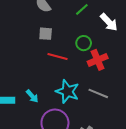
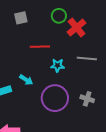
red line: (57, 57) -> (40, 47), moved
cyan star: (67, 91) -> (58, 65), size x0.6

